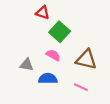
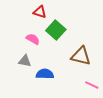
pink semicircle: (53, 55) -> (33, 39), moved
pink line: (81, 87) -> (92, 85), moved

